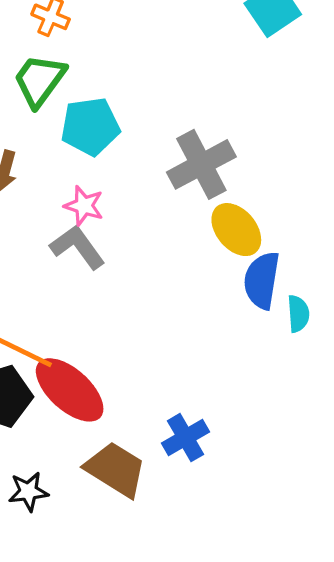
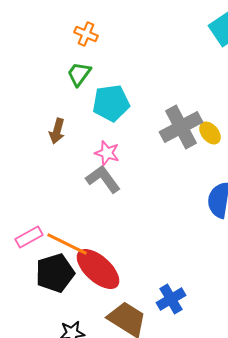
green trapezoid: (39, 80) -> (79, 74), size x0.7
yellow ellipse: (236, 230) -> (210, 133), moved, size x0.7

